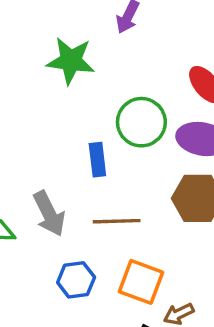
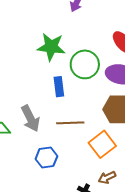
green star: (71, 61) -> (51, 47), moved
orange square: (141, 282) -> (102, 144), moved, turned 32

